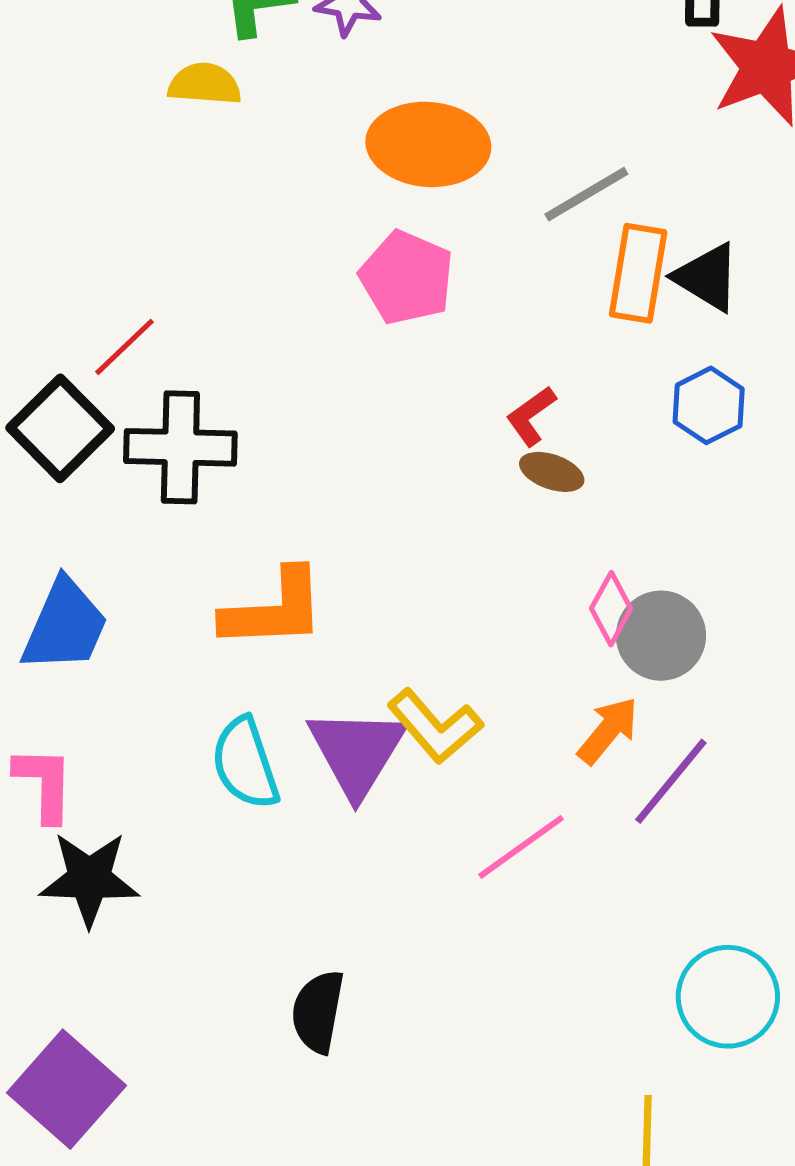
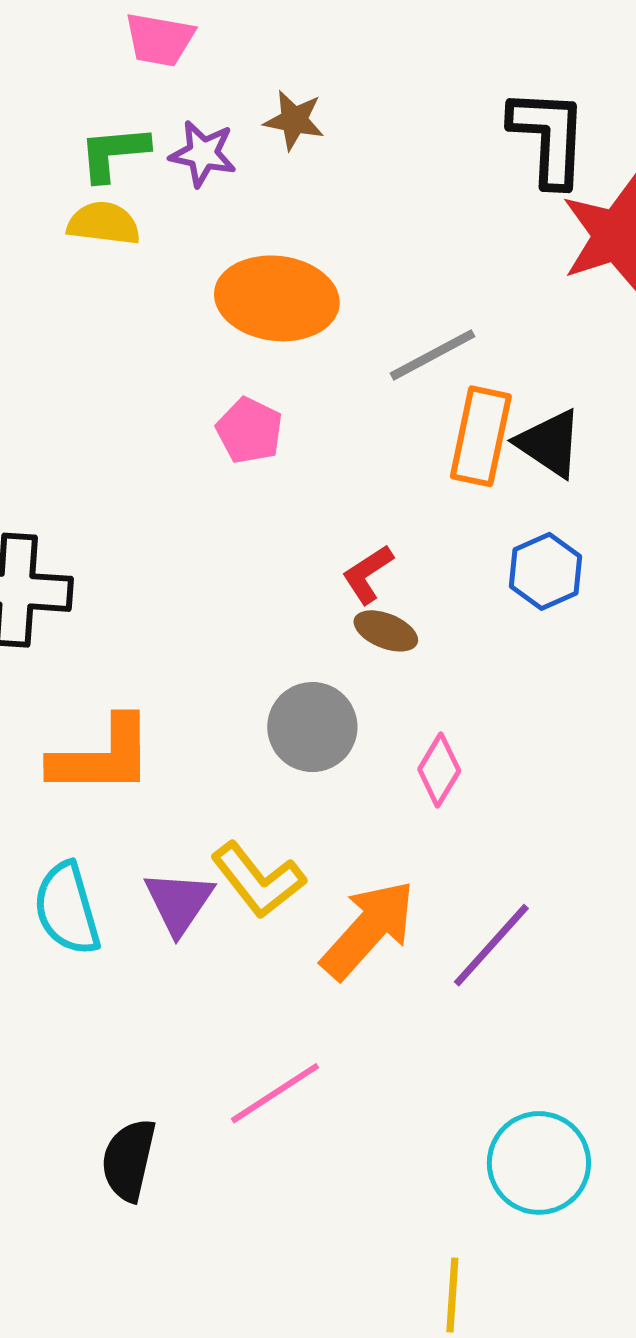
yellow semicircle: (205, 84) -> (104, 223), moved
pink pentagon: (407, 278) -> (249, 431), size x0.7
gray circle: (661, 636) -> (312, 727), moved
orange arrow: (608, 730) -> (368, 930), moved, size x1.5
purple triangle: (357, 752) -> (179, 902), size x0.7
pink line: (521, 847) -> (275, 1093), moved

